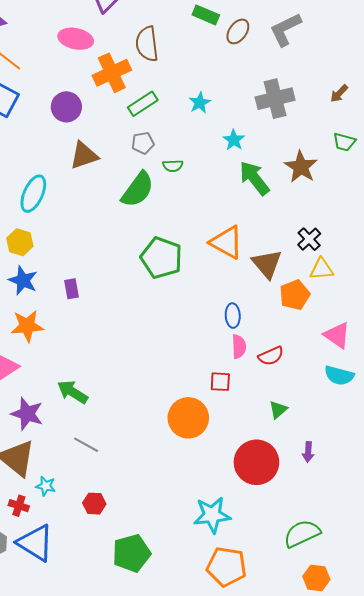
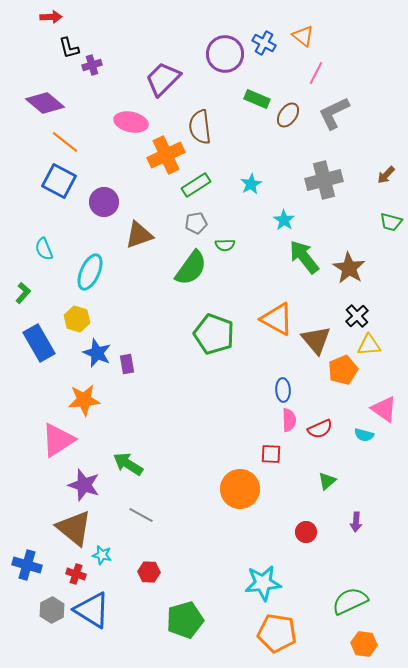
purple circle: (66, 107) -> (104, 202), moved
brown star: (301, 167) -> (349, 268), moved
blue star: (23, 280) -> (97, 353), moved
cyan semicircle: (339, 375) -> (364, 435), moved, size x0.7
red circle: (256, 462) -> (306, 532), size x0.5

